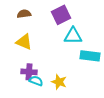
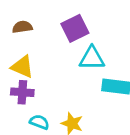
purple cross: (29, 72) -> (22, 92), moved

